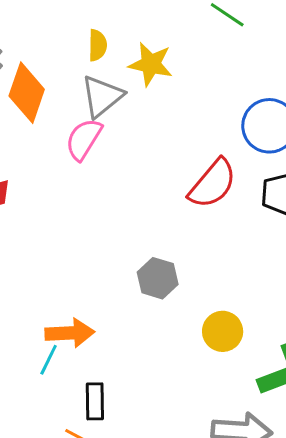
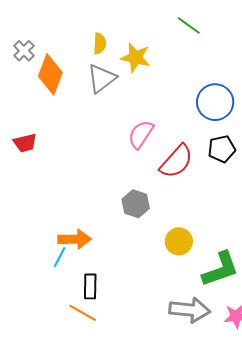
pink semicircle: (84, 139) -> (141, 134), moved
red semicircle: (213, 184) -> (176, 161), moved

